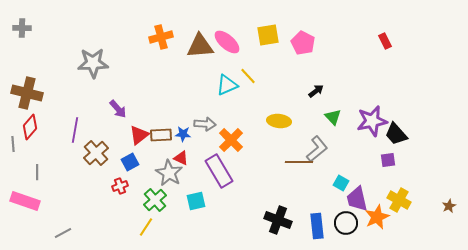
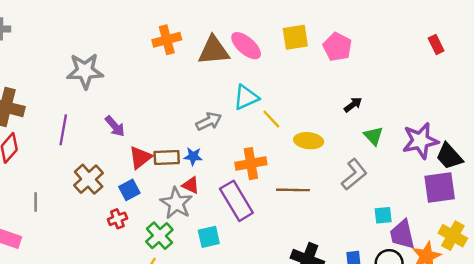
yellow line: (248, 76) -> (271, 119), moved
gray arrow: (205, 124) -> (209, 121), moved, turned -30
purple line: (75, 130) -> (63, 130), moved
orange cross: (231, 140) -> (251, 164), turned 35
purple square: (388, 160) -> (440, 188), size x1.8
brown line: (299, 162) -> (293, 190), moved
gray line: (37, 172) -> (36, 202), moved
cyan square: (341, 183) -> (383, 215), turned -35

